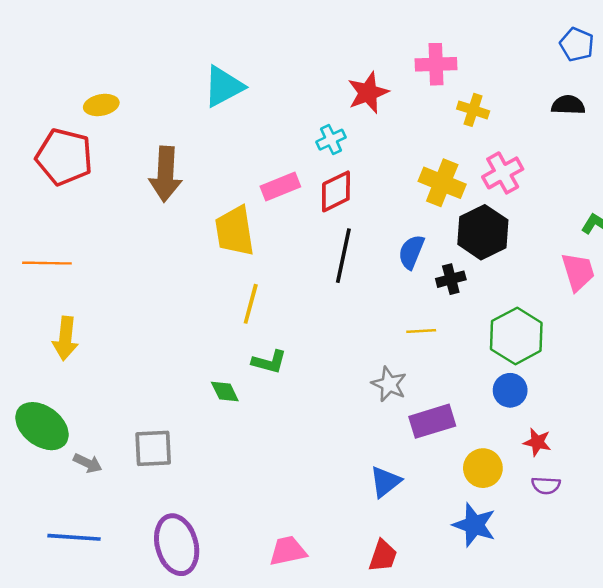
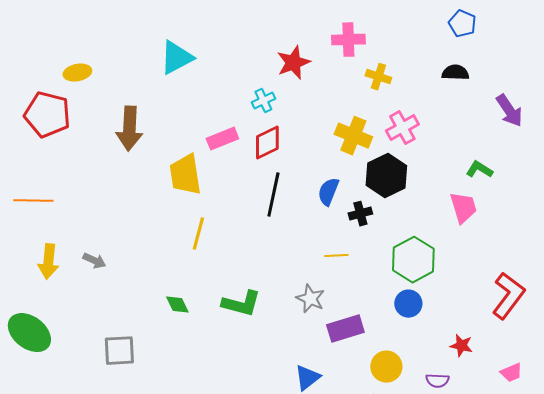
green L-shape: (269, 362) -> (241, 304), moved, size x1.4
red star: (537, 442) -> (461, 346), moved
gray arrow: (88, 463) -> (94, 261), moved

